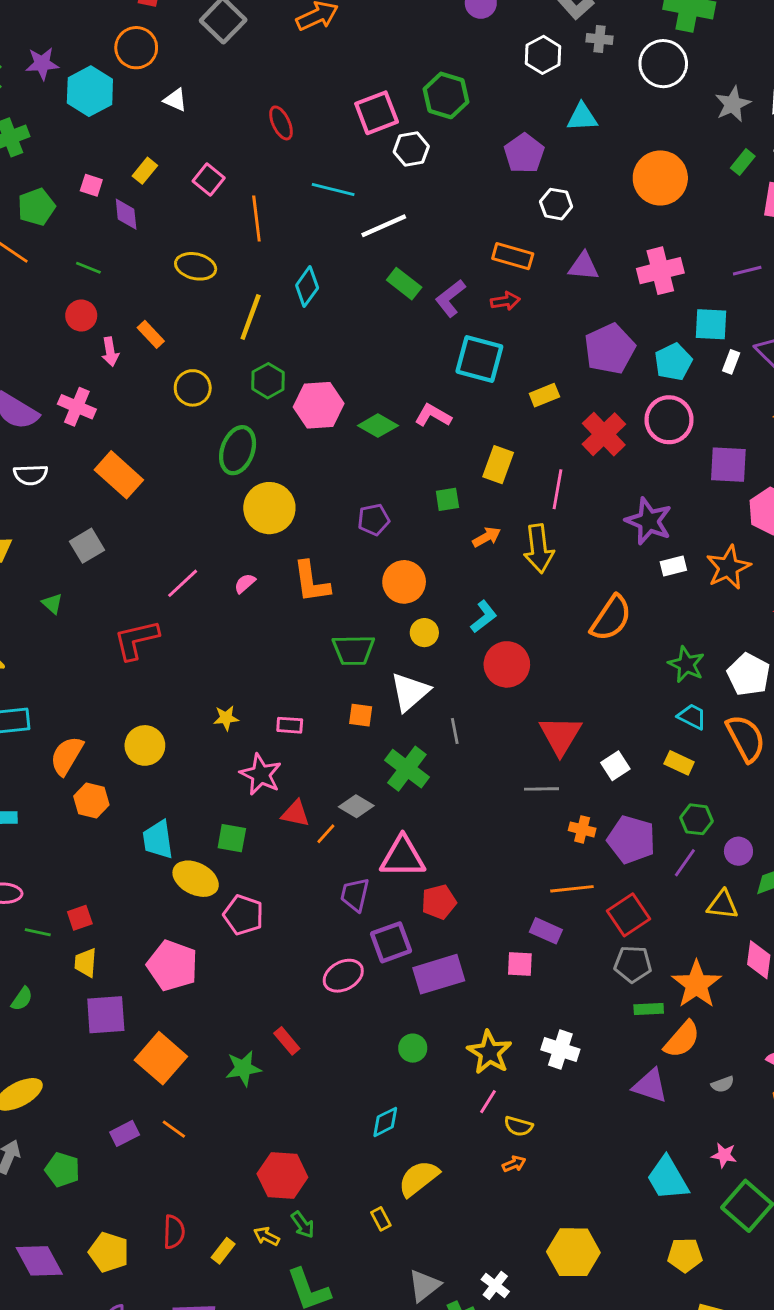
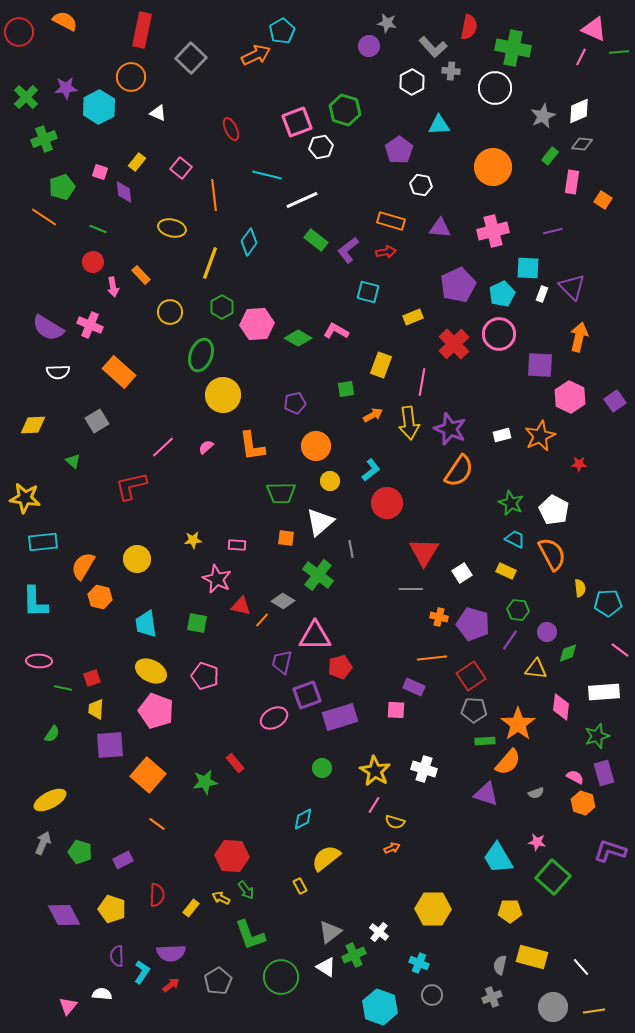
cyan square: (479, 359) -> (368, 292), size x0.7
purple star: (649, 521) -> (450, 429), moved
yellow ellipse: (196, 879) -> (151, 671), moved
purple rectangle: (125, 1133) -> (123, 860), moved

